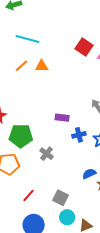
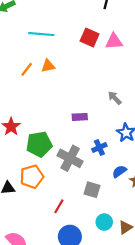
cyan line: (27, 39) -> (41, 34), moved
blue cross: (79, 135) -> (99, 147), moved
gray cross: (47, 154) -> (70, 158), size x1.6
gray square: (60, 198) -> (92, 190), moved

